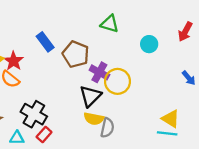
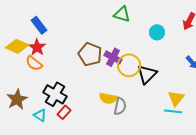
blue rectangle: (45, 42) -> (39, 25), moved
brown pentagon: (76, 54) -> (90, 54), moved
black triangle: (90, 96) -> (147, 74), moved
yellow triangle: (171, 119) -> (176, 98), turned 36
cyan triangle: (17, 138) -> (40, 115), turned 32

